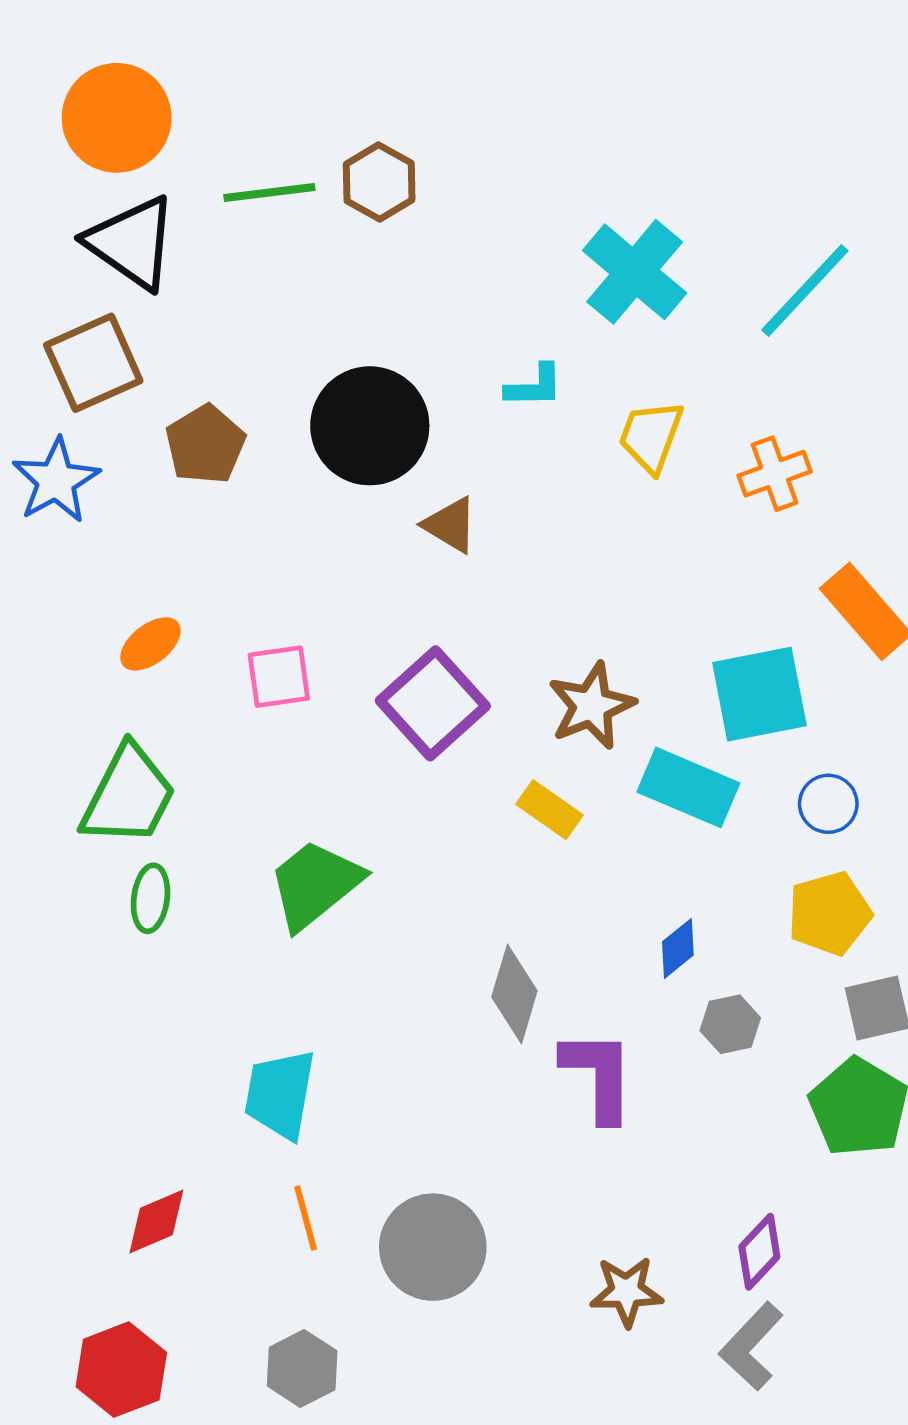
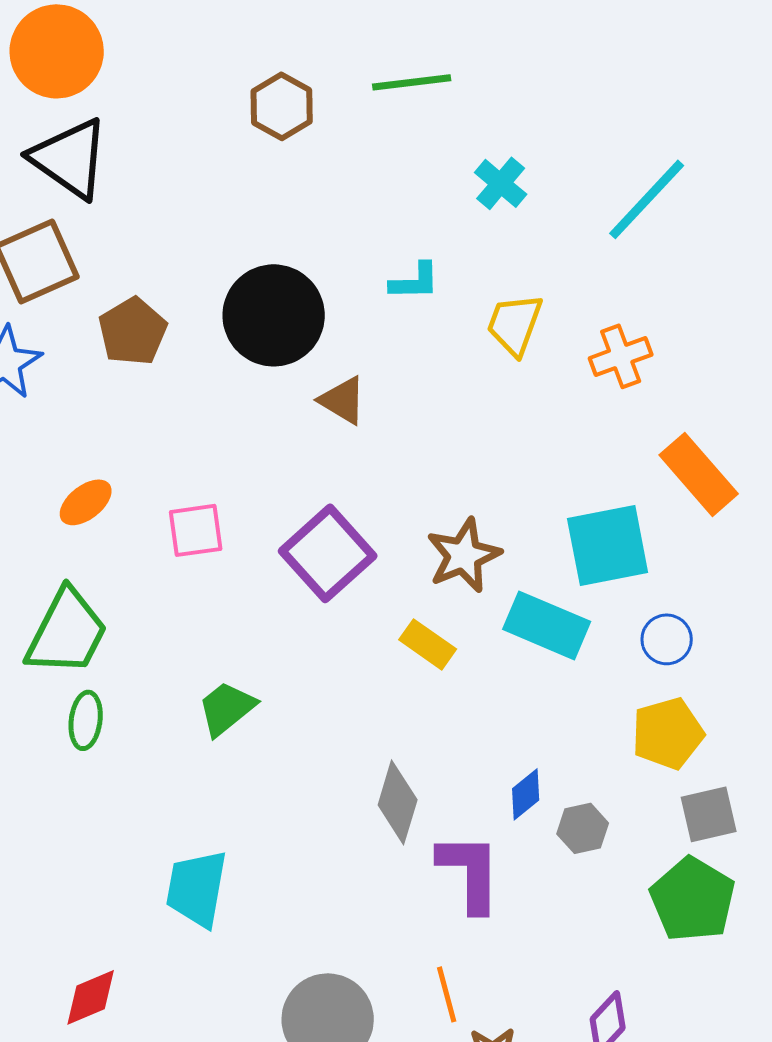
green line: (269, 192) -> (412, 82), moved
cyan cross: (635, 272) -> (501, 183), size x0.6
green trapezoid: (315, 884) -> (227, 708), size x0.7
blue diamond: (678, 948) -> (526, 794), moved
orange line: (306, 1218) -> (447, 994), moved

